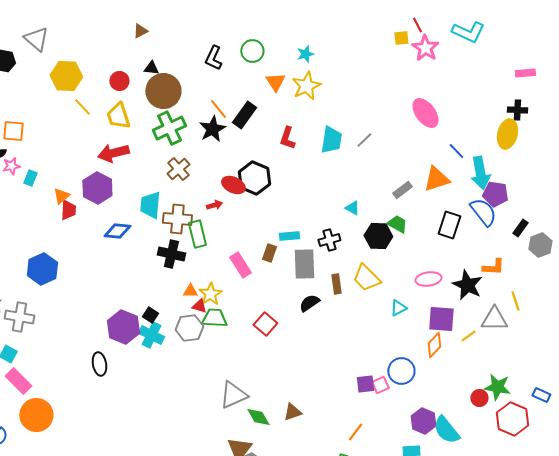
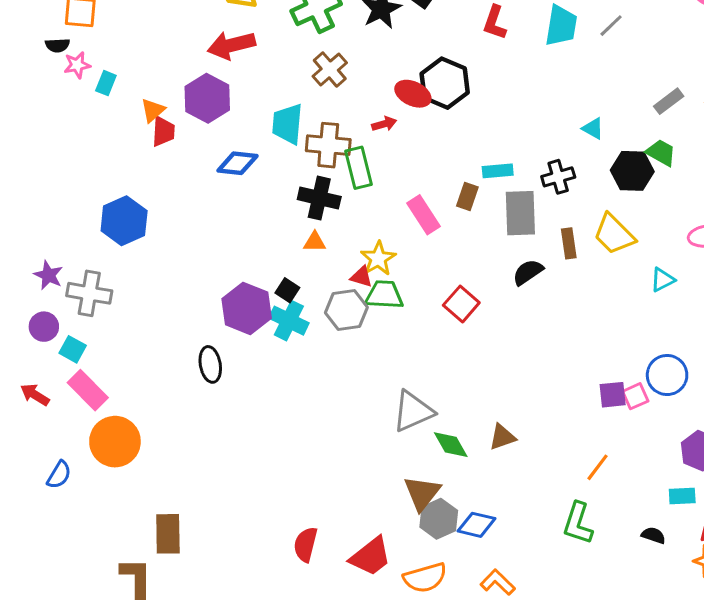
orange triangle: (190, 291) -> (315, 242), moved

